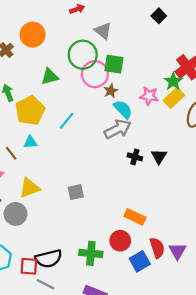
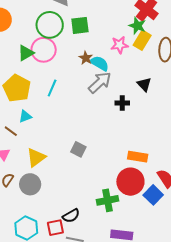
pink circle: (95, 74) -> (44, 50), moved
brown star: (111, 91) -> (86, 58), moved
black triangle: (159, 156) -> (144, 84), moved
gray square: (76, 192) -> (78, 149), turned -35
red circle: (120, 241) -> (130, 182), size x1.4
black semicircle: (49, 259) -> (71, 216), size x0.7

